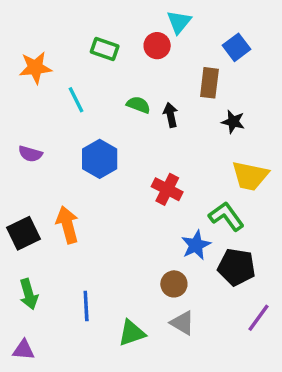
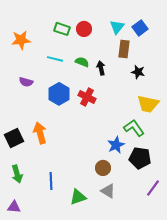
cyan triangle: (179, 22) -> (117, 27), moved
red circle: (157, 46) -> (84, 29), moved
cyan line: (76, 100) -> (55, 59), moved, turned -49
purple semicircle: (30, 154) -> (26, 82), moved
red cross: (167, 189) -> (87, 97), moved

